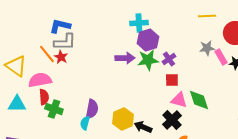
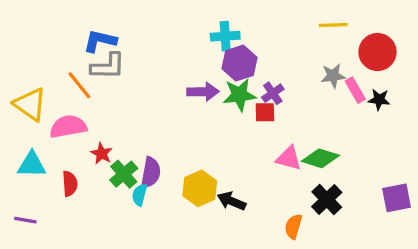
red star: (61, 57) -> (102, 154), moved
red square: (172, 80) -> (265, 112), moved
red semicircle: (44, 97) -> (70, 184), moved
green diamond: (199, 100) -> (320, 158), turned -55
green cross: (54, 109) -> (124, 174), moved, turned 30
black cross: (172, 120) -> (327, 200), moved

